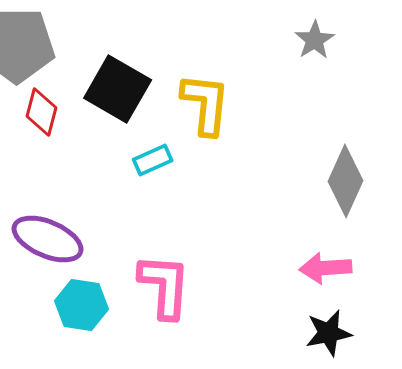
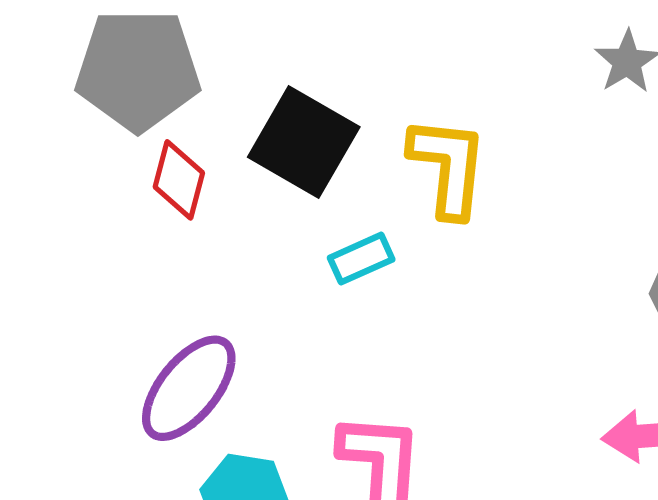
purple ellipse: (48, 239) -> (189, 388), turned -74

